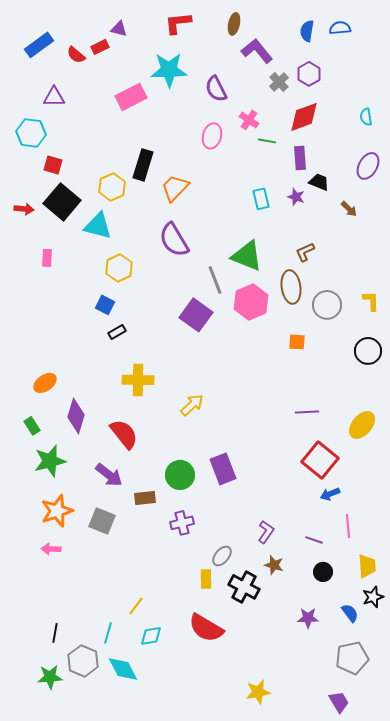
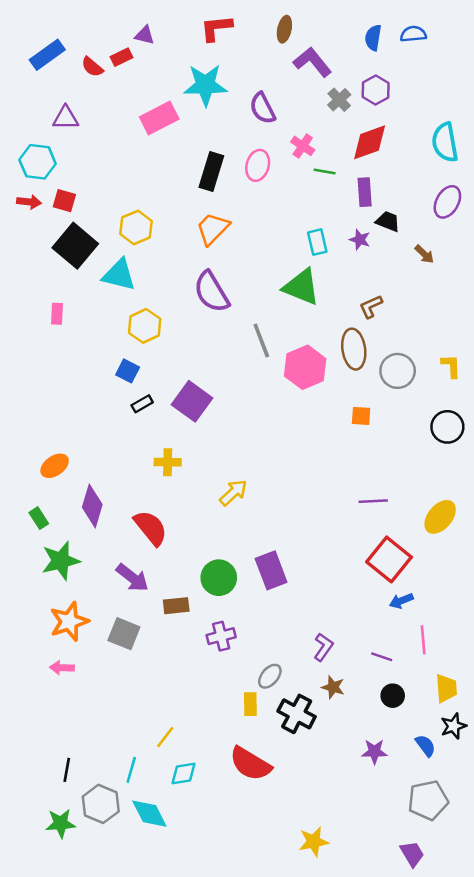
cyan semicircle: (366, 117) -> (445, 142), size x1.8
black rectangle: (143, 165) -> (211, 171), moved
red arrow: (24, 209) -> (29, 202), moved
green triangle: (247, 256) -> (301, 287), moved
purple square: (196, 315) -> (192, 401), moved
yellow cross: (138, 380) -> (168, 462), size x0.7

